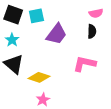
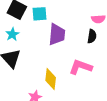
purple trapezoid: (56, 34) -> (57, 34), turned -40
yellow diamond: (39, 77) -> (51, 79), moved, turned 70

